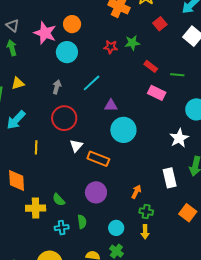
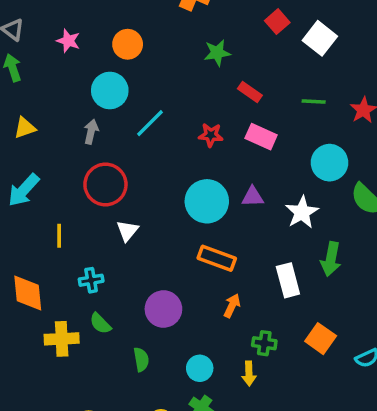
orange circle: (72, 24) -> (128, 44), moved
red square: (160, 24) -> (277, 22), moved
pink star: (45, 33) -> (68, 41), size x0.6
red star: (111, 47) -> (211, 135), moved
cyan circle: (67, 52) -> (110, 90), moved
green line: (177, 75) -> (314, 102), moved
purple triangle: (111, 105) -> (253, 197), moved
orange rectangle: (98, 159) -> (217, 258), moved
green cross: (146, 212) -> (264, 343), moved
cyan cross: (62, 228) -> (91, 280), moved

